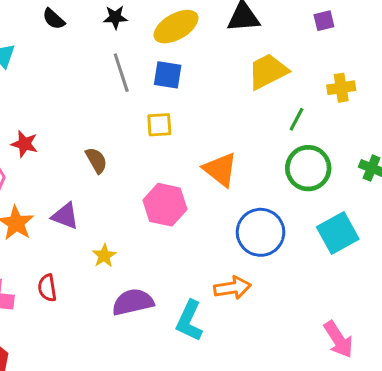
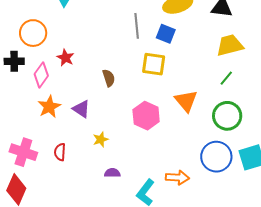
green line: (296, 119) -> (226, 78), moved
yellow square: (159, 125) -> (154, 64), size x1.4
green circle: (308, 168) -> (227, 116), moved
blue circle: (261, 232) -> (216, 157), moved
purple semicircle: (133, 302) -> (112, 173), size x0.6

